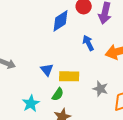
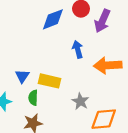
blue triangle: (47, 70) -> (22, 76), moved
green semicircle: (58, 94) -> (33, 98), turned 136

